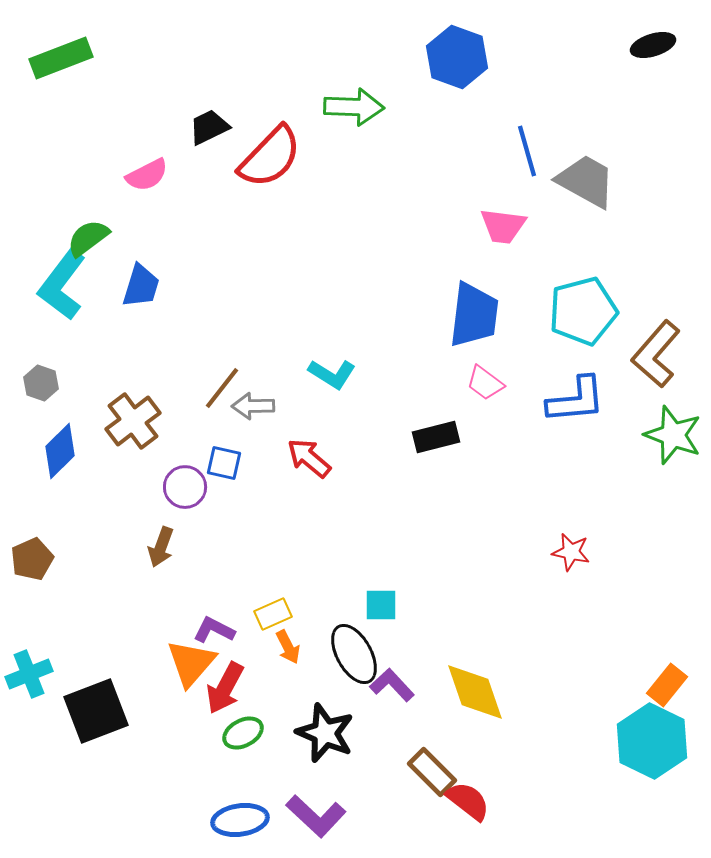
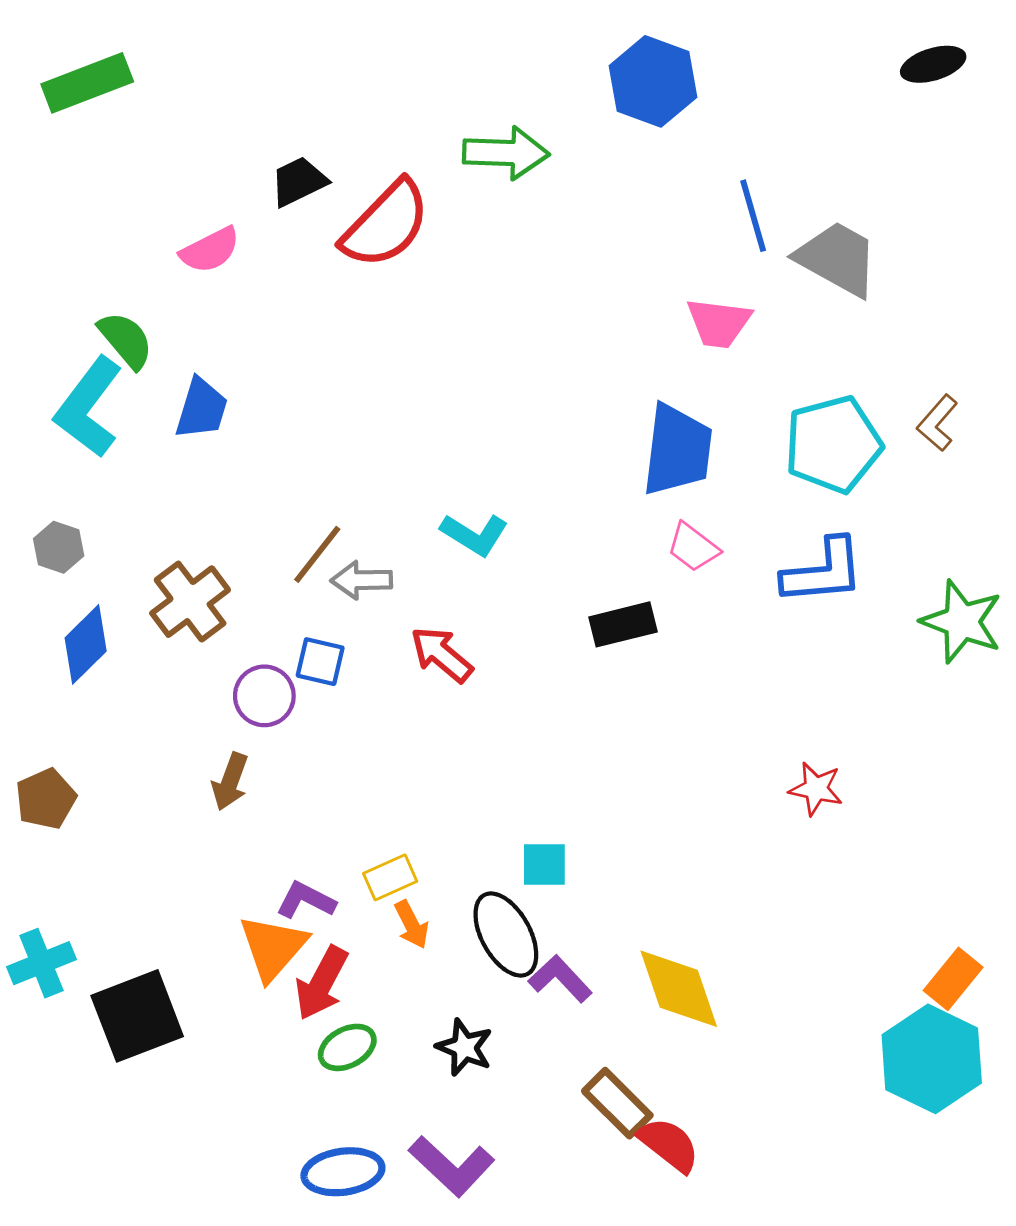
green semicircle: (88, 238) -> (126, 340), turned 87
brown L-shape: (656, 354) -> (937, 423), moved, size x0.6
black star: (325, 733) -> (464, 1047), size x0.7

